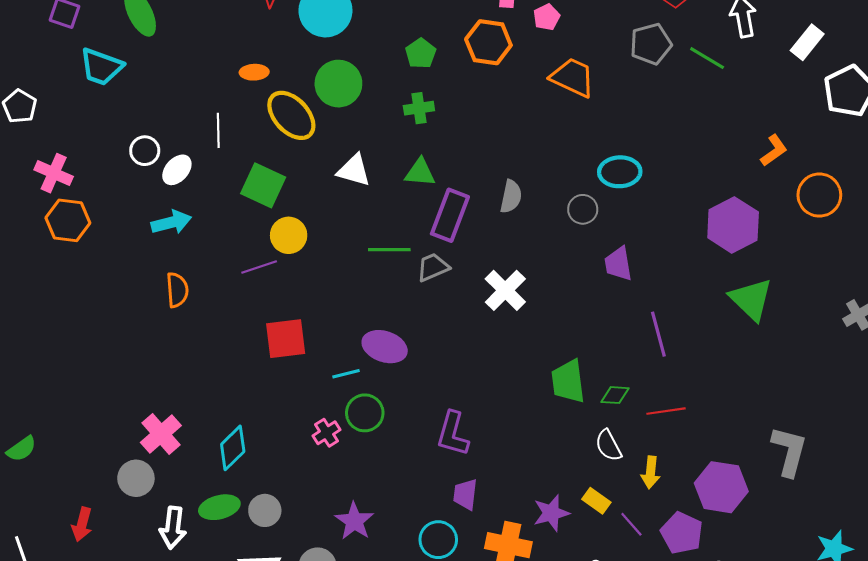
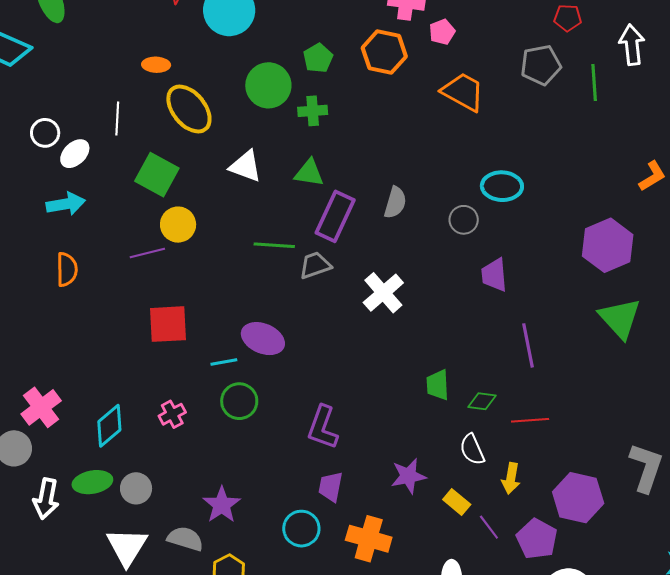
green line: (707, 58) -> (594, 82), turned 51
green circle: (338, 84) -> (268, 85), moved
green trapezoid: (568, 381) -> (438, 385), size x0.7
pink cross: (327, 433) -> (172, 414), moved
purple star: (551, 513) -> (408, 476), moved

